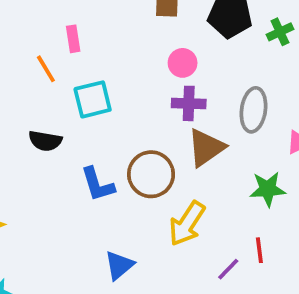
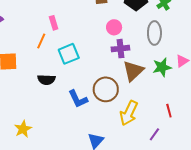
orange line: (46, 69) -> (41, 41), turned 63
gray ellipse: (253, 110) -> (154, 33), moved
green star: (268, 189) -> (162, 67), moved
red line: (259, 250) -> (169, 111), moved

